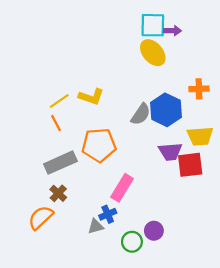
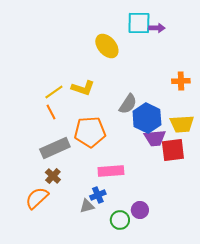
yellow ellipse: (153, 53) -> (107, 46), moved
blue hexagon: (166, 110) -> (147, 118), moved
pink rectangle: (122, 188) -> (111, 171), turned 55

